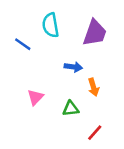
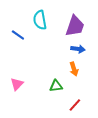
blue arrow: (73, 67) -> (78, 49), moved
pink triangle: (35, 97) -> (17, 84), moved

